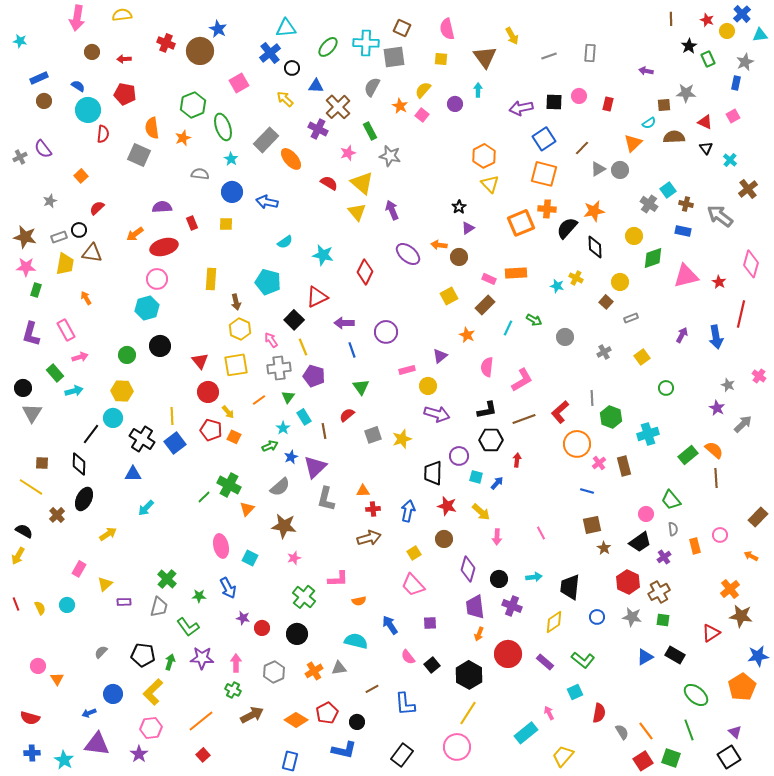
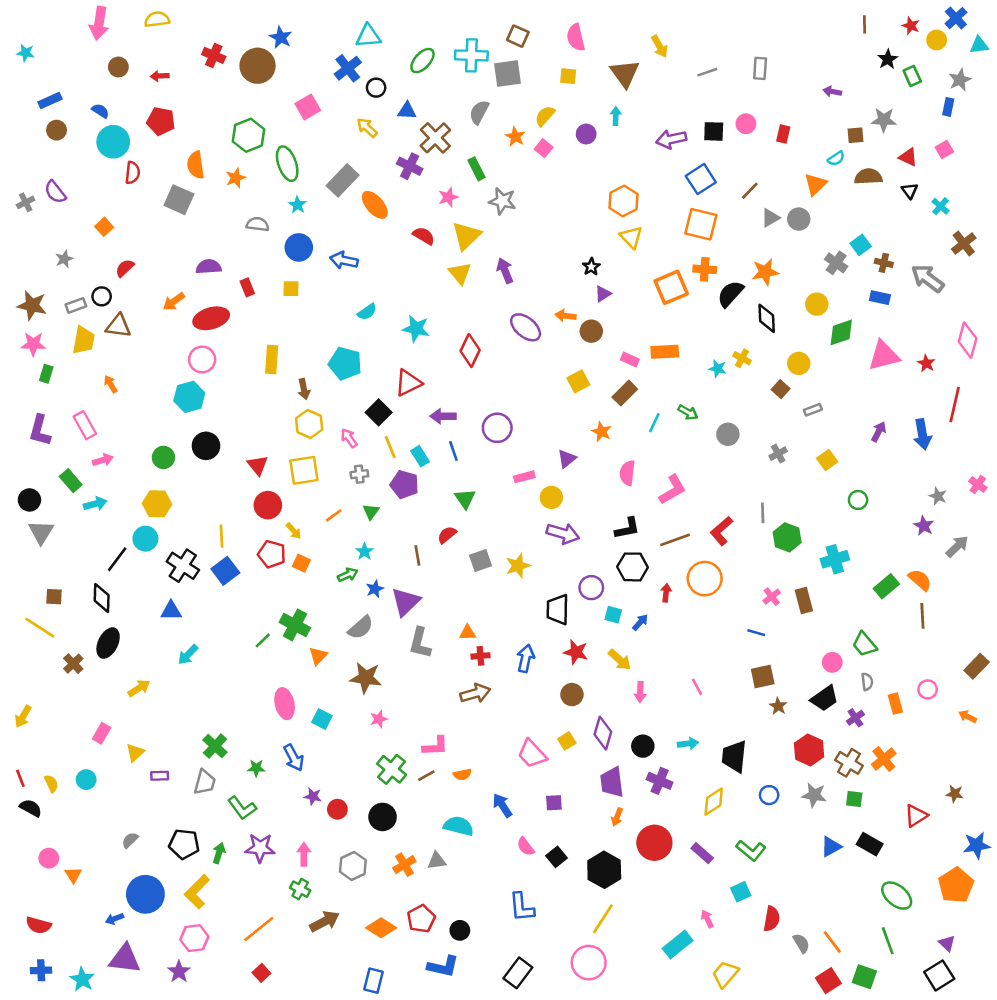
yellow triangle: (362, 183) -> (466, 236), turned 35
gray cross: (279, 368) -> (359, 474), size x0.6
cyan rectangle: (304, 417) -> (420, 456), moved
orange circle: (577, 444) -> (705, 579), moved
black semicircle: (24, 531) -> (31, 808), moved
yellow square: (414, 553) -> (567, 741), moved
orange cross: (730, 589) -> (884, 759), moved
brown cross: (659, 592) -> (849, 763), turned -30
brown star: (741, 616) -> (955, 794), size x0.6
brown line: (372, 689) -> (426, 776), moved
blue circle: (113, 694) -> (145, 894), size x1.5

